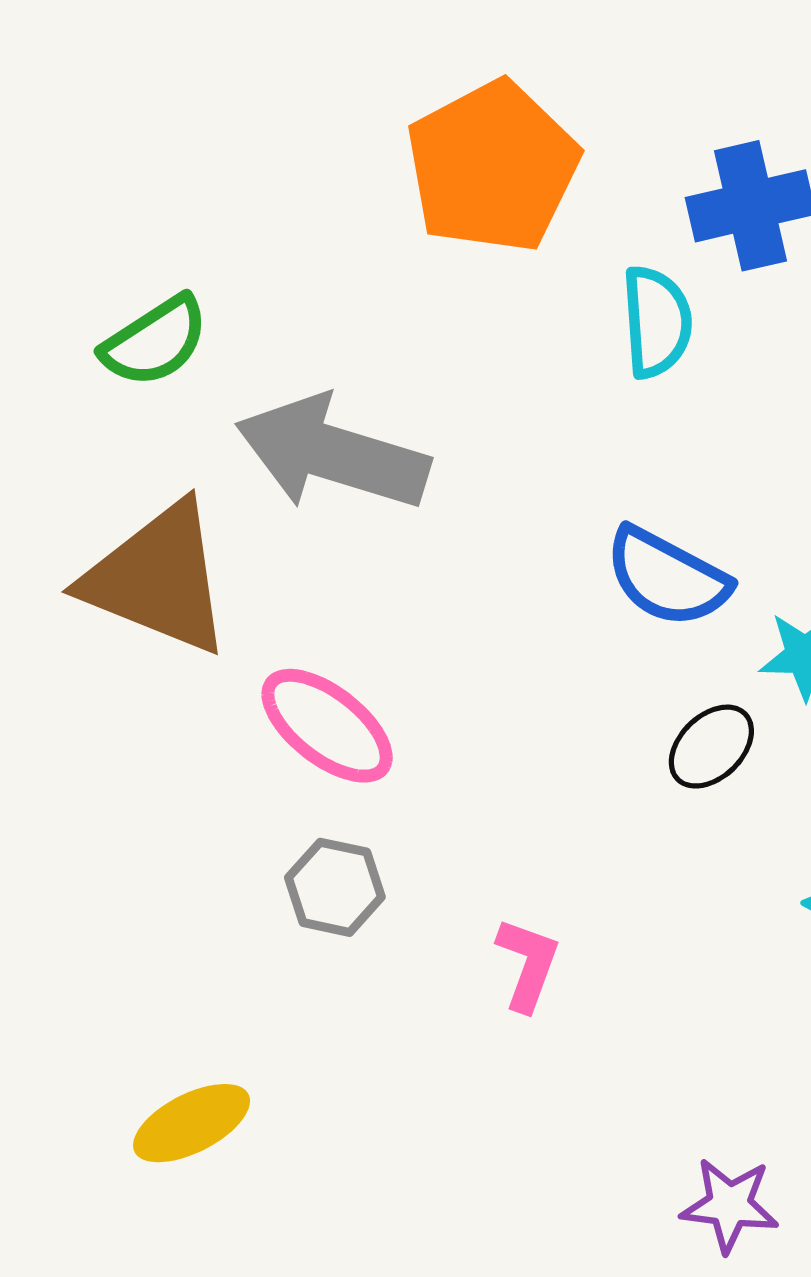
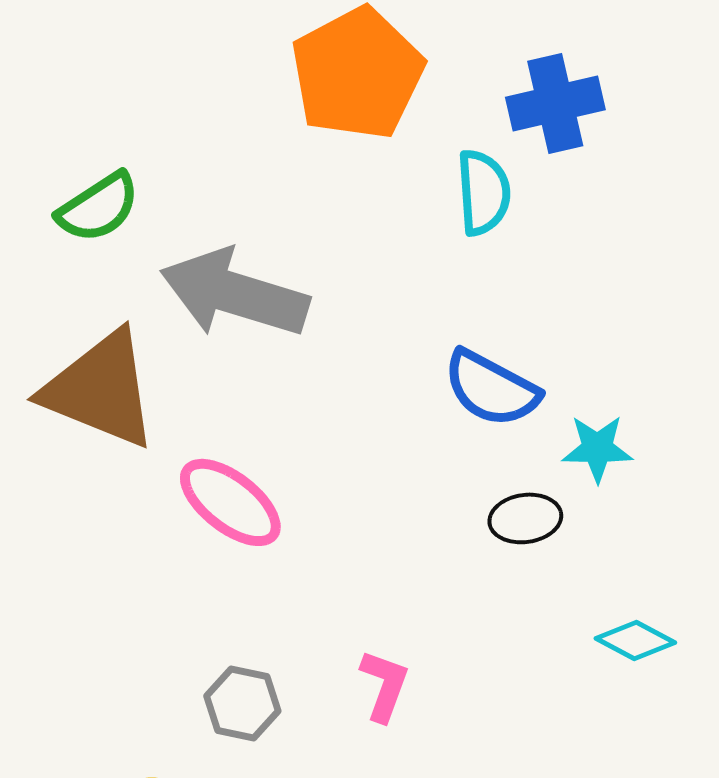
black ellipse: (711, 747) -> (525, 518), turned 36
gray hexagon: (335, 887) -> (242, 703), moved

